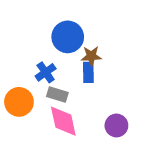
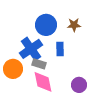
brown star: (91, 56) -> (74, 25), moved
blue cross: (46, 72) -> (31, 49), size x1.6

